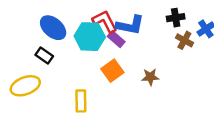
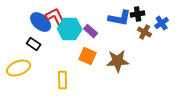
red L-shape: (105, 21) -> (56, 17), moved
blue L-shape: (130, 25) -> (120, 18), moved
orange square: (112, 71) -> (88, 56), turned -30
brown star: (150, 77) -> (118, 61), size x1.6

